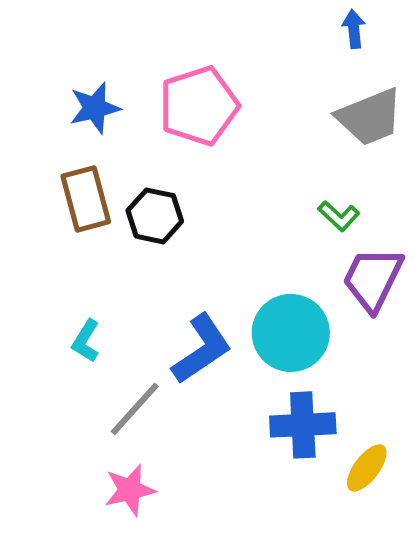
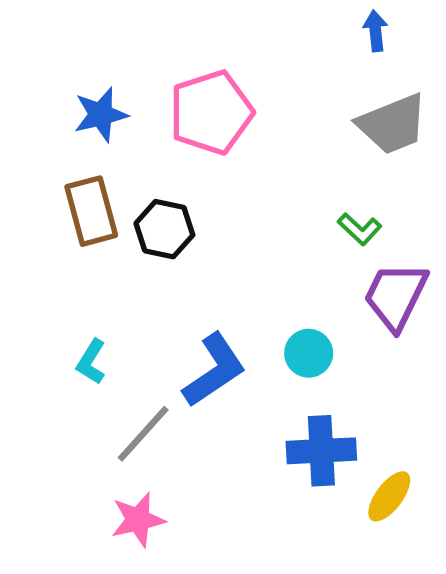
cyan circle: (291, 333) -> (309, 353), size x0.6

